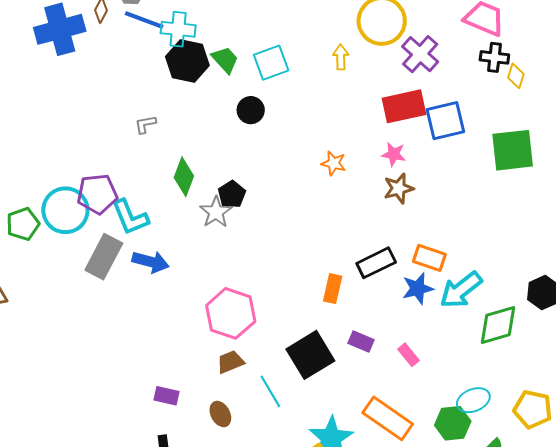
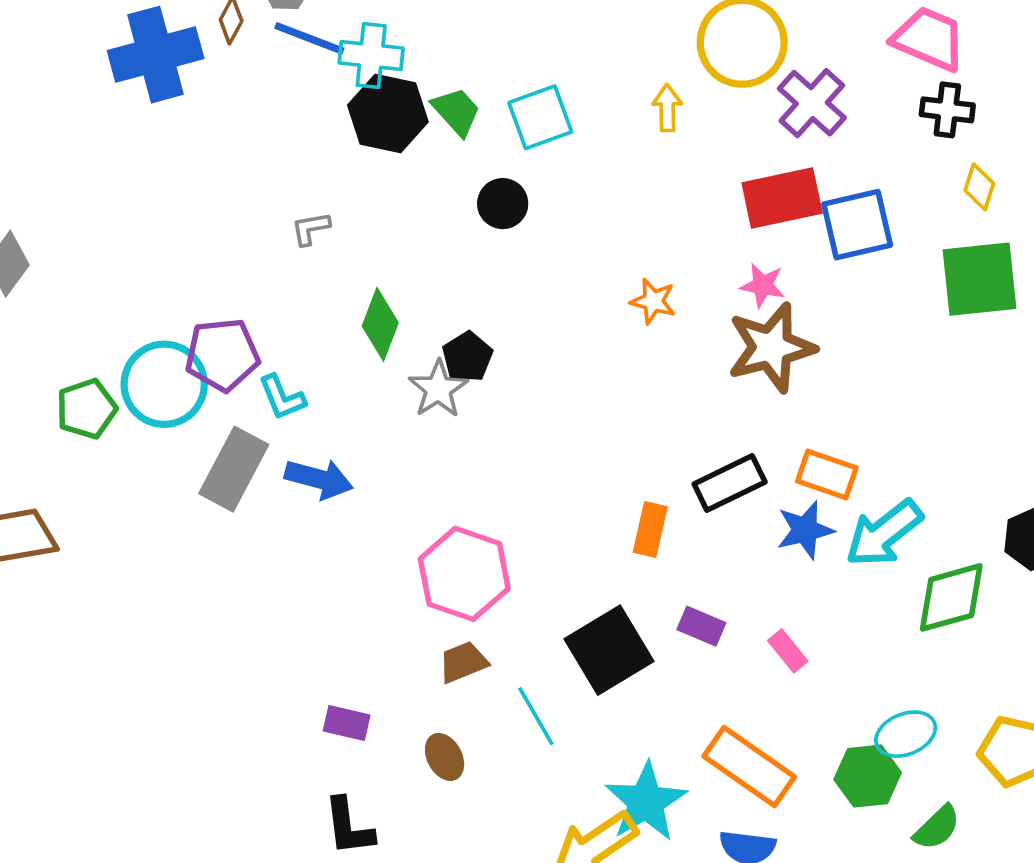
yellow diamond: (516, 76) -> (979, 187), moved
brown star: (399, 188) -> (771, 348), size x1.6
cyan L-shape: (130, 217) -> (282, 397), size x0.7

